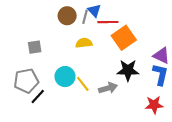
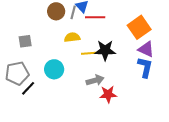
orange square: (124, 38) -> (139, 27), moved
black star: (128, 70) -> (105, 50), moved
yellow line: (83, 84) -> (89, 53), moved, turned -56
red star: (154, 105) -> (108, 94), moved

